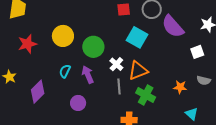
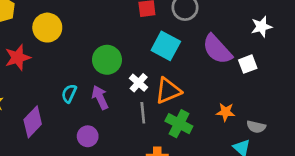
purple semicircle: (173, 26) -> (217, 49), moved
yellow circle: (63, 36) -> (47, 28), moved
gray semicircle: (204, 80) -> (256, 127), moved

